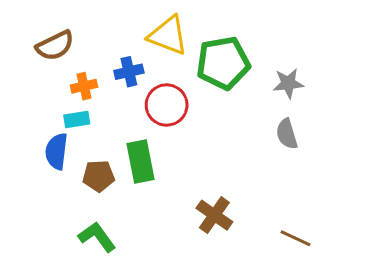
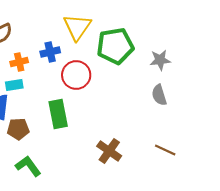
yellow triangle: (168, 35) -> (77, 27), turned 44
brown pentagon: (98, 176) -> (18, 129), moved
brown line: (295, 238) -> (165, 150), moved

